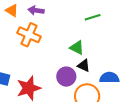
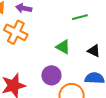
black triangle: (84, 66) -> (94, 51), moved

